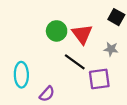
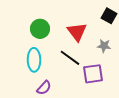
green circle: (57, 31) -> (40, 29), moved
cyan ellipse: (21, 75) -> (34, 60), moved

